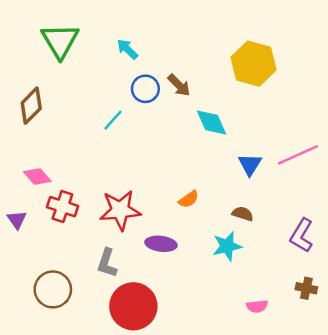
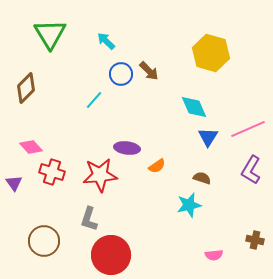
cyan diamond: (211, 122) -> (194, 107), moved
purple L-shape: (302, 235) -> (251, 170), moved
purple ellipse: (161, 244) -> (127, 148), moved

